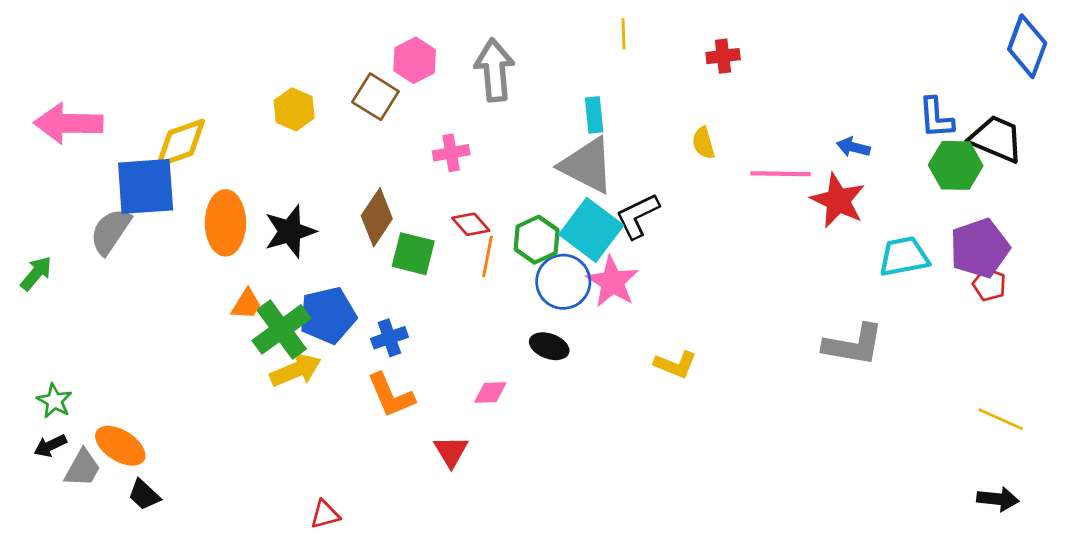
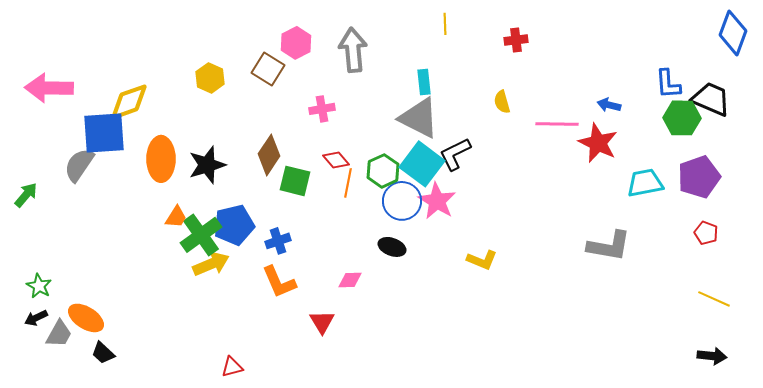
red pentagon: (989, 285) -> (706, 233), moved

